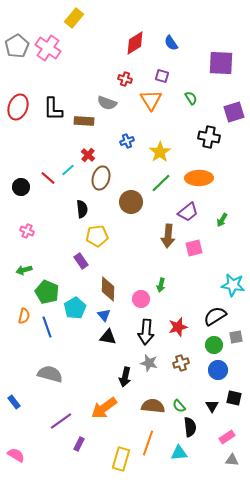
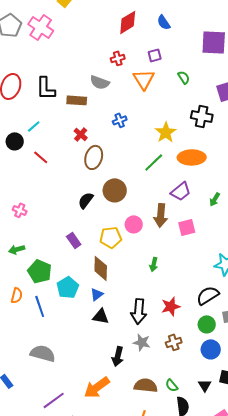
purple square: (162, 76) -> (155, 55), turned -32
red cross: (125, 79) -> (118, 58), turned -32
yellow star: (160, 152) -> (166, 132), moved
cyan line: (68, 170) -> (34, 126), moved
black circle: (21, 187) -> (15, 141), moved
brown circle: (131, 202) -> (115, 190), moved
black semicircle: (82, 209) -> (86, 200), moved, turned -138
yellow pentagon: (97, 236) -> (111, 237), moved
pink circle: (141, 299) -> (134, 224), moved
blue triangle: (104, 315) -> (97, 294), turned 32

